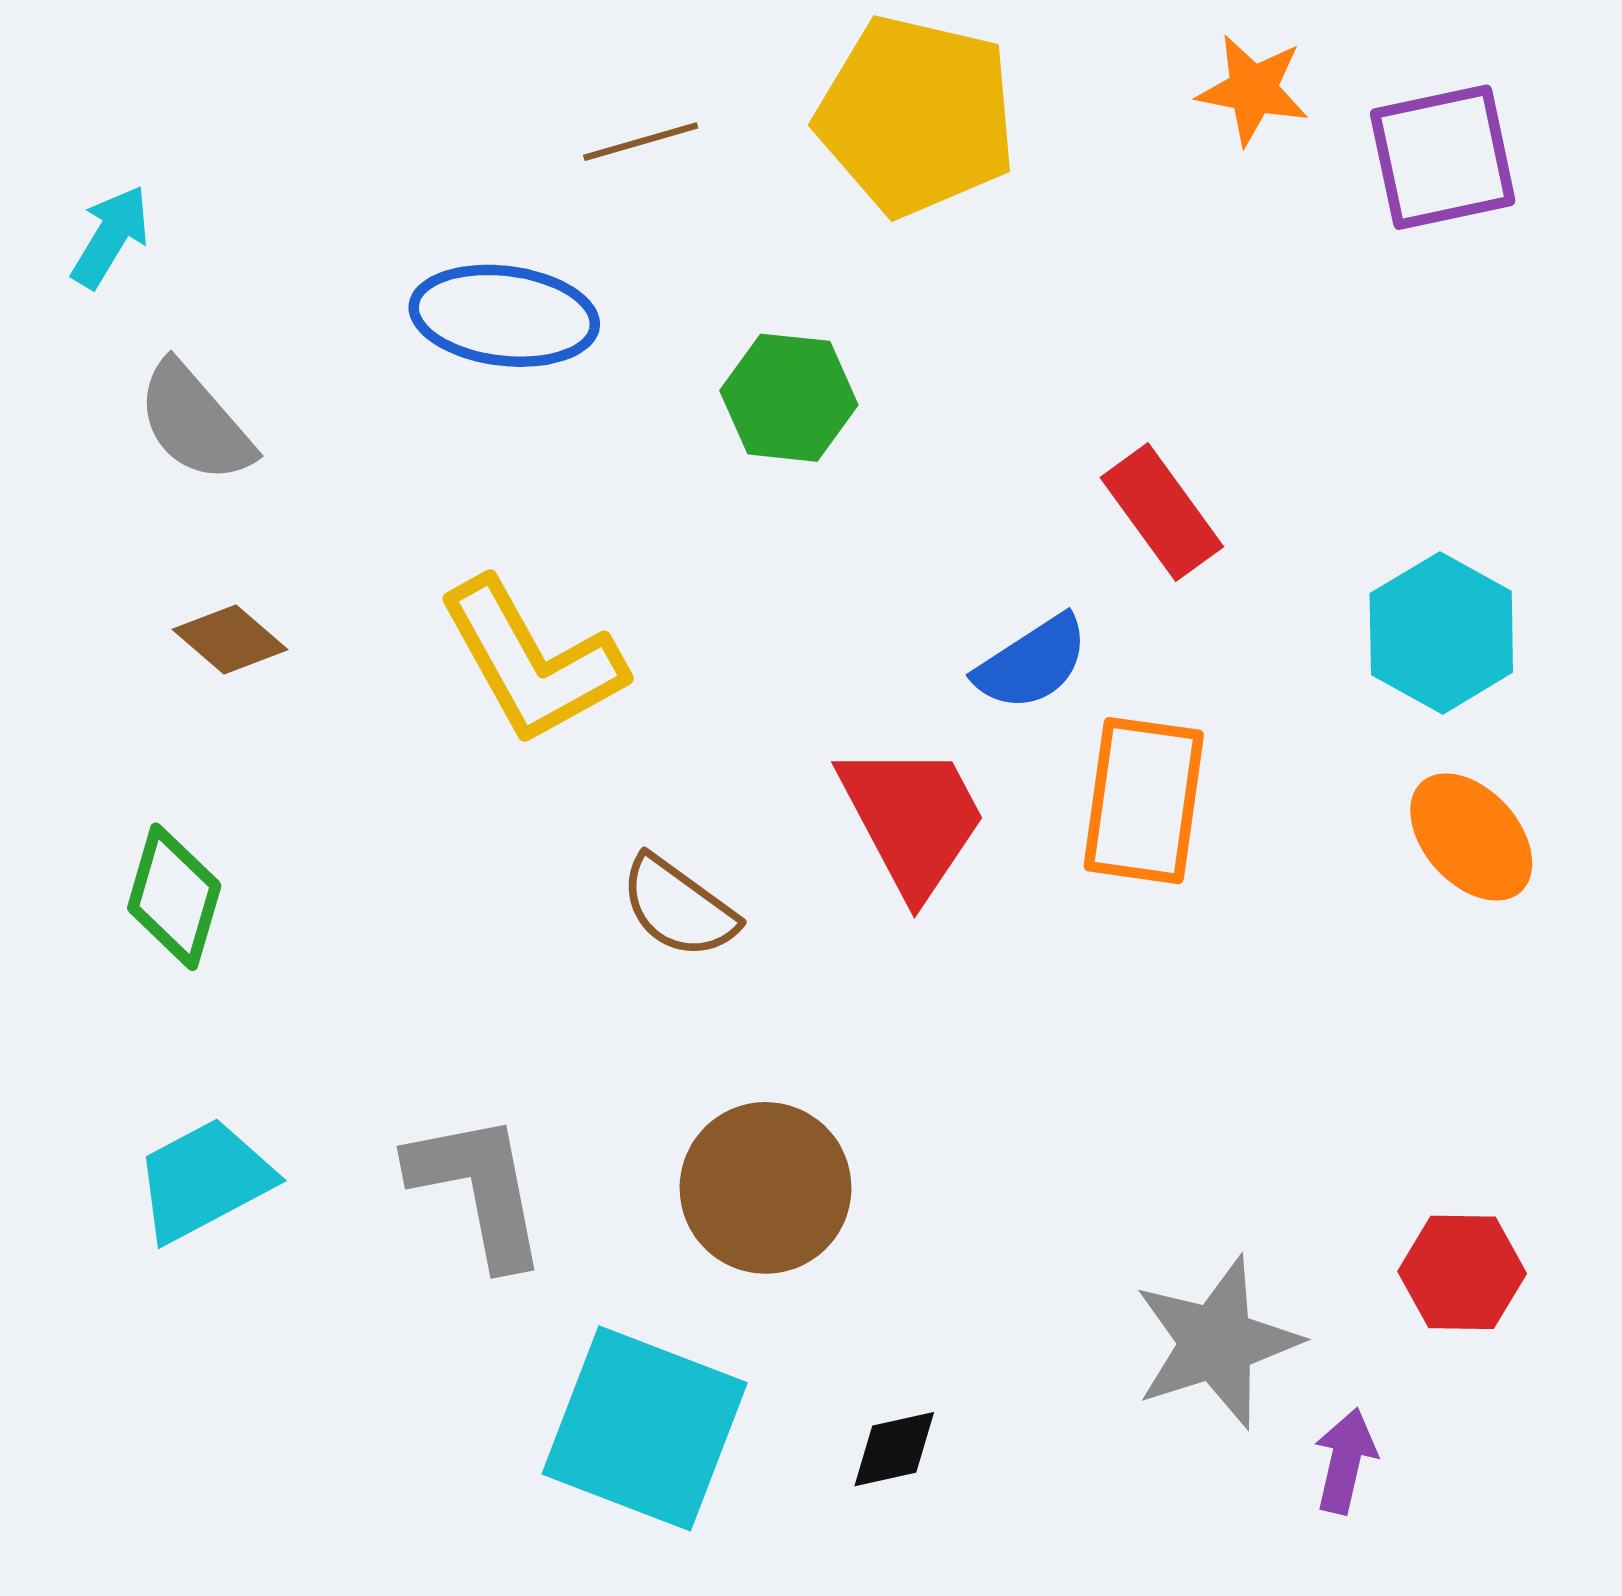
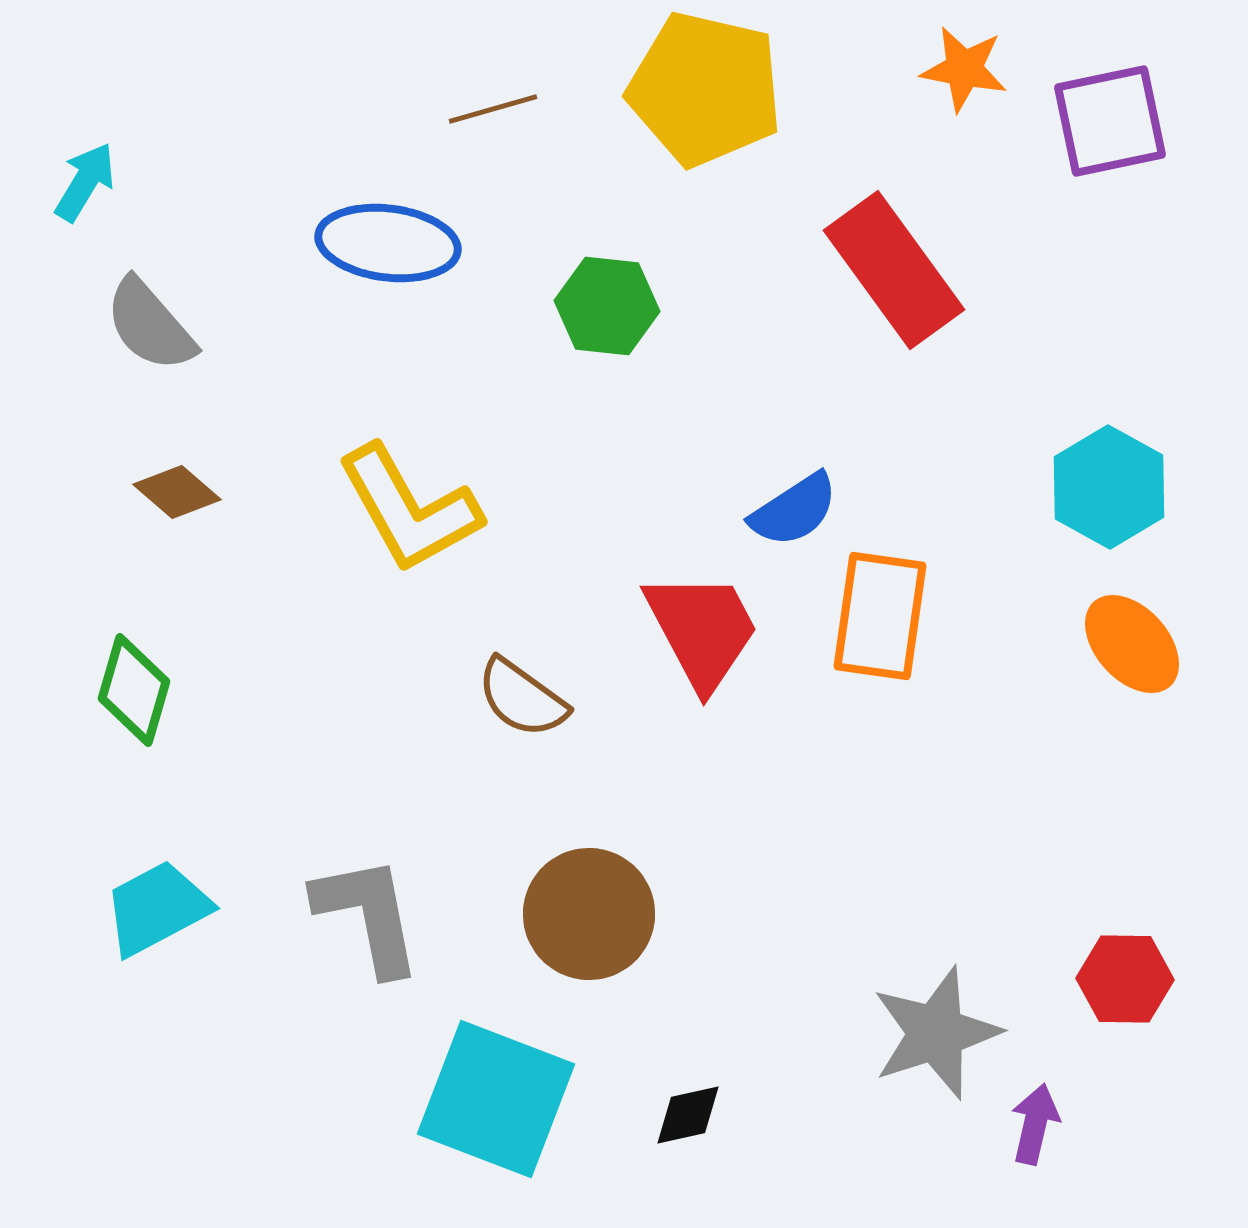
red rectangle: (1162, 512) -> (894, 270), moved, size x1.5

